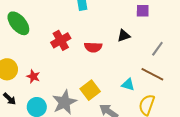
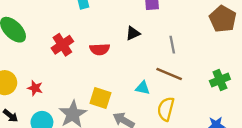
gray line: (157, 49) -> (172, 45), turned -42
yellow square: (90, 90) -> (100, 98), turned -30

